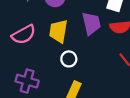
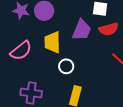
purple trapezoid: (91, 23) -> (82, 30), turned 45

